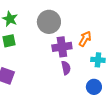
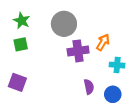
purple semicircle: (66, 68) -> (89, 87), moved

